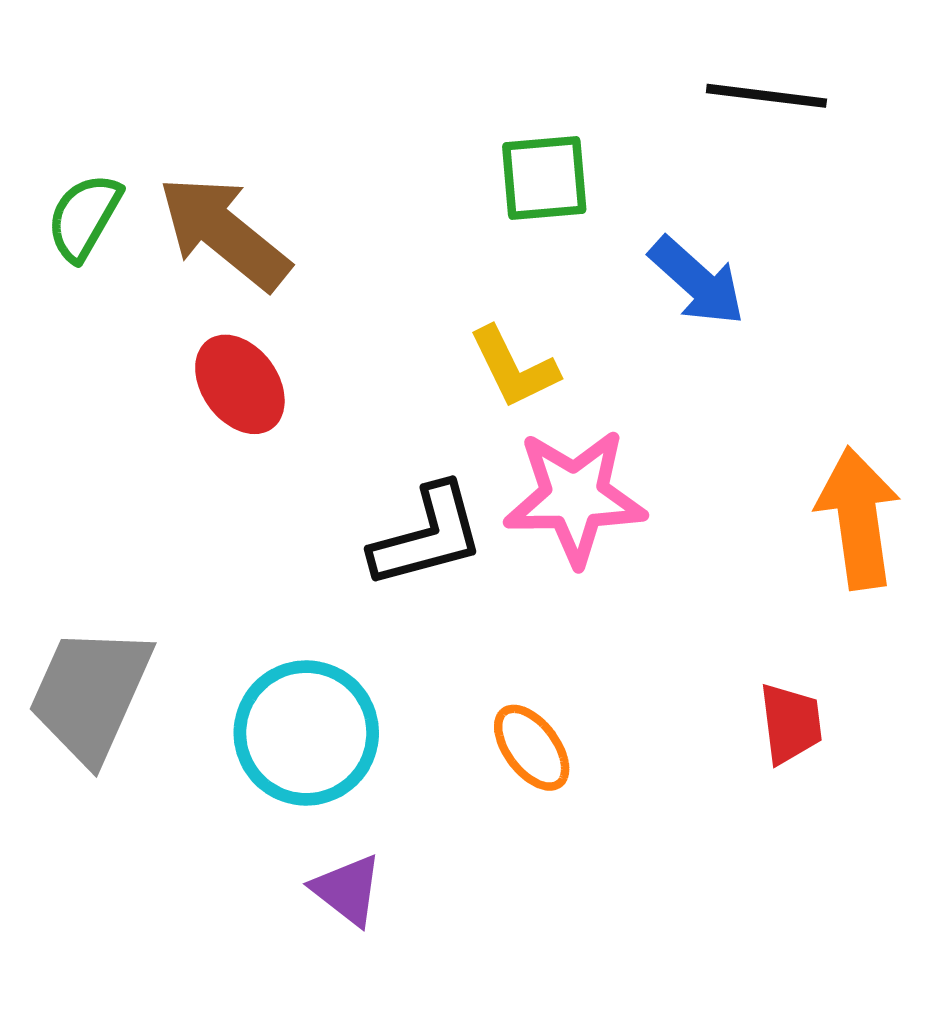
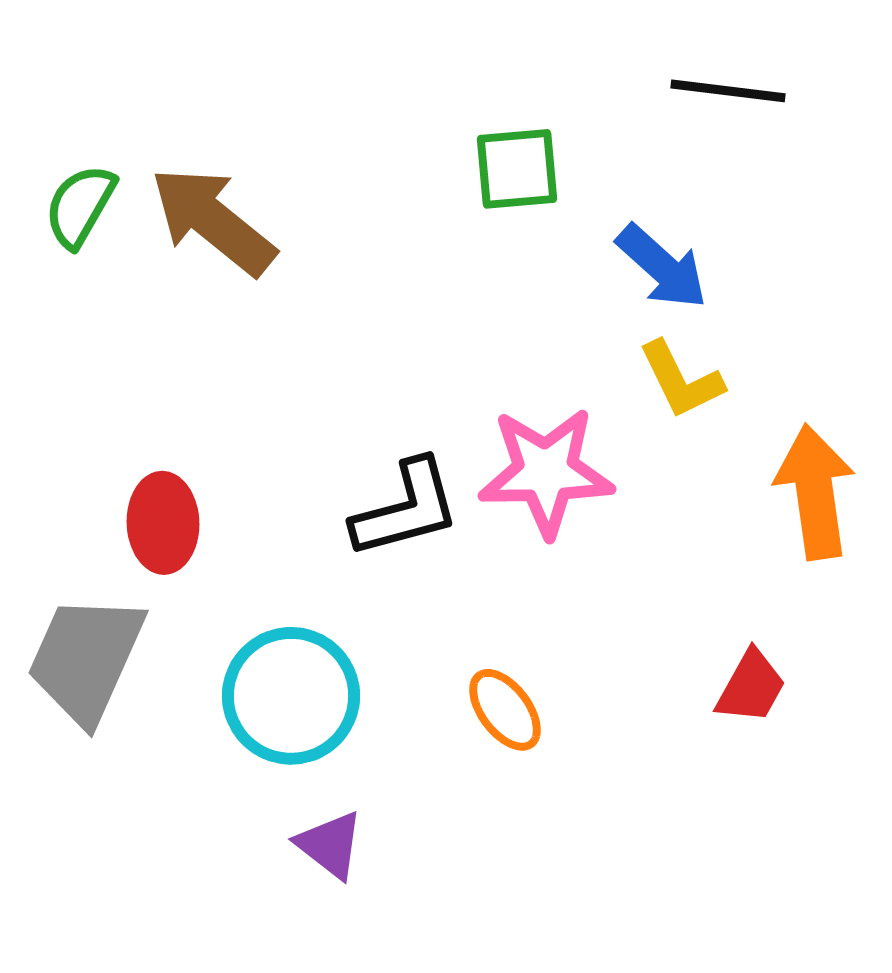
yellow L-shape: (514, 368) -> (681, 380), moved
red ellipse: (240, 384) -> (163, 523), moved, turned 34
red trapezoid: (791, 723) -> (751, 687), turned 36

